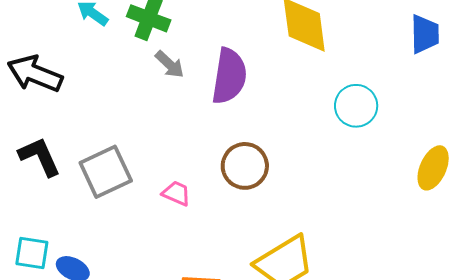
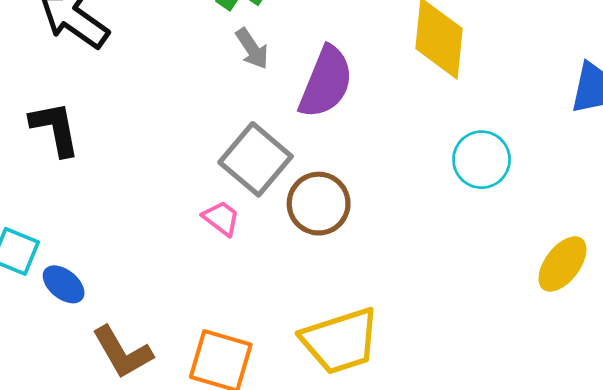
gray square: (106, 172) -> (256, 159), moved, turned -38

